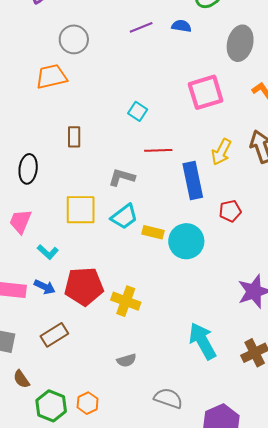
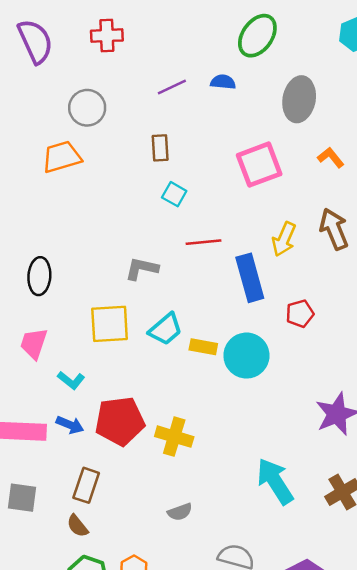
brown rectangle: (74, 137) -> (160, 148), moved
gray L-shape: (122, 177) -> (142, 269), moved
brown rectangle: (54, 335) -> (86, 485), turned -36
brown semicircle: (21, 379) -> (77, 526), moved

